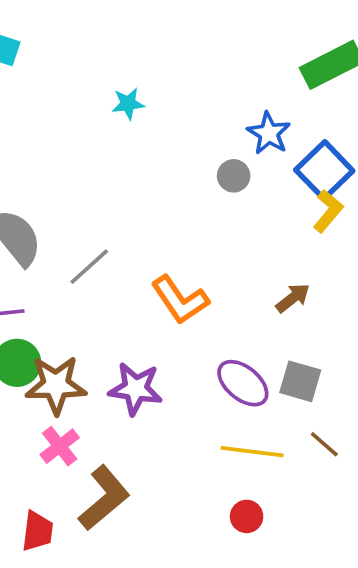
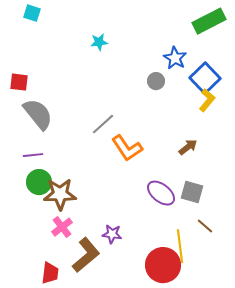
gray line: (89, 267) -> (103, 124), moved
purple star: (136, 389) -> (112, 234), moved, size x0.7
yellow line: (252, 452) -> (180, 246), moved, turned 76
red circle: (247, 516) -> (163, 265), size x2.0

